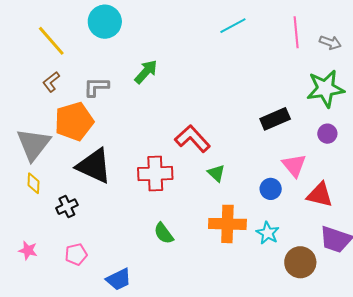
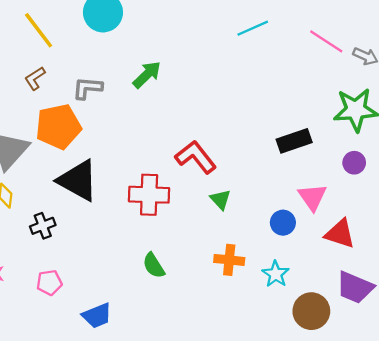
pink line: (296, 32) -> (326, 41), turned -56
orange cross: (227, 224) -> (229, 260), size x0.7

